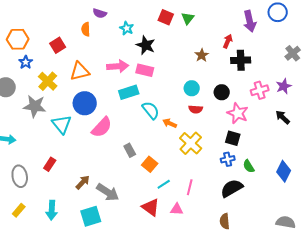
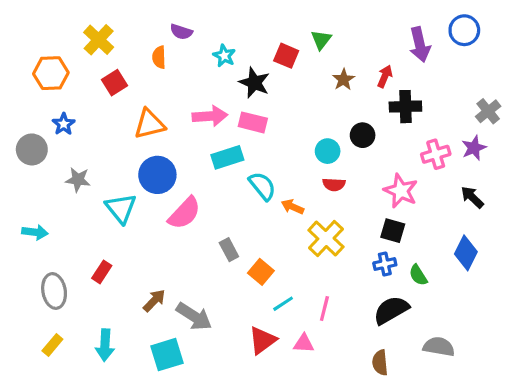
red square: (166, 17) -> (286, 56), moved
gray cross: (293, 53) -> (488, 111), moved
brown star: (202, 55) -> (343, 80), moved
blue star: (26, 62) -> (64, 124), moved
yellow cross: (48, 81) -> (99, 40), moved
black circle: (222, 92) -> (363, 135), moved
gray star: (35, 106) -> (78, 180), size x0.7
blue diamond: (284, 171) -> (466, 253), moved
red triangle: (151, 207) -> (262, 340), turned 48
gray semicircle: (286, 222) -> (439, 347), moved

